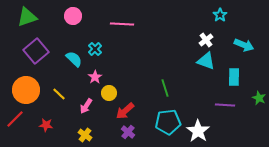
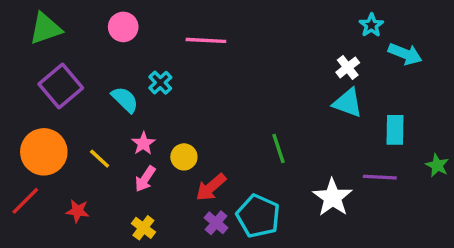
cyan arrow: (244, 45) -> (405, 54), moved
pink star: (95, 77) -> (143, 143), moved
cyan pentagon: (168, 122) -> (258, 216), moved, turned 30
white star: (198, 131) -> (333, 197), moved

